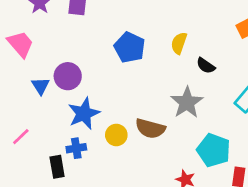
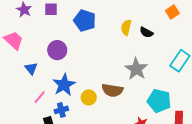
blue pentagon: (130, 47) -> (85, 21), moved
black semicircle: (206, 66) -> (146, 32), moved
purple circle: (68, 76) -> (57, 50), moved
pink line: (21, 137) -> (40, 97), moved

